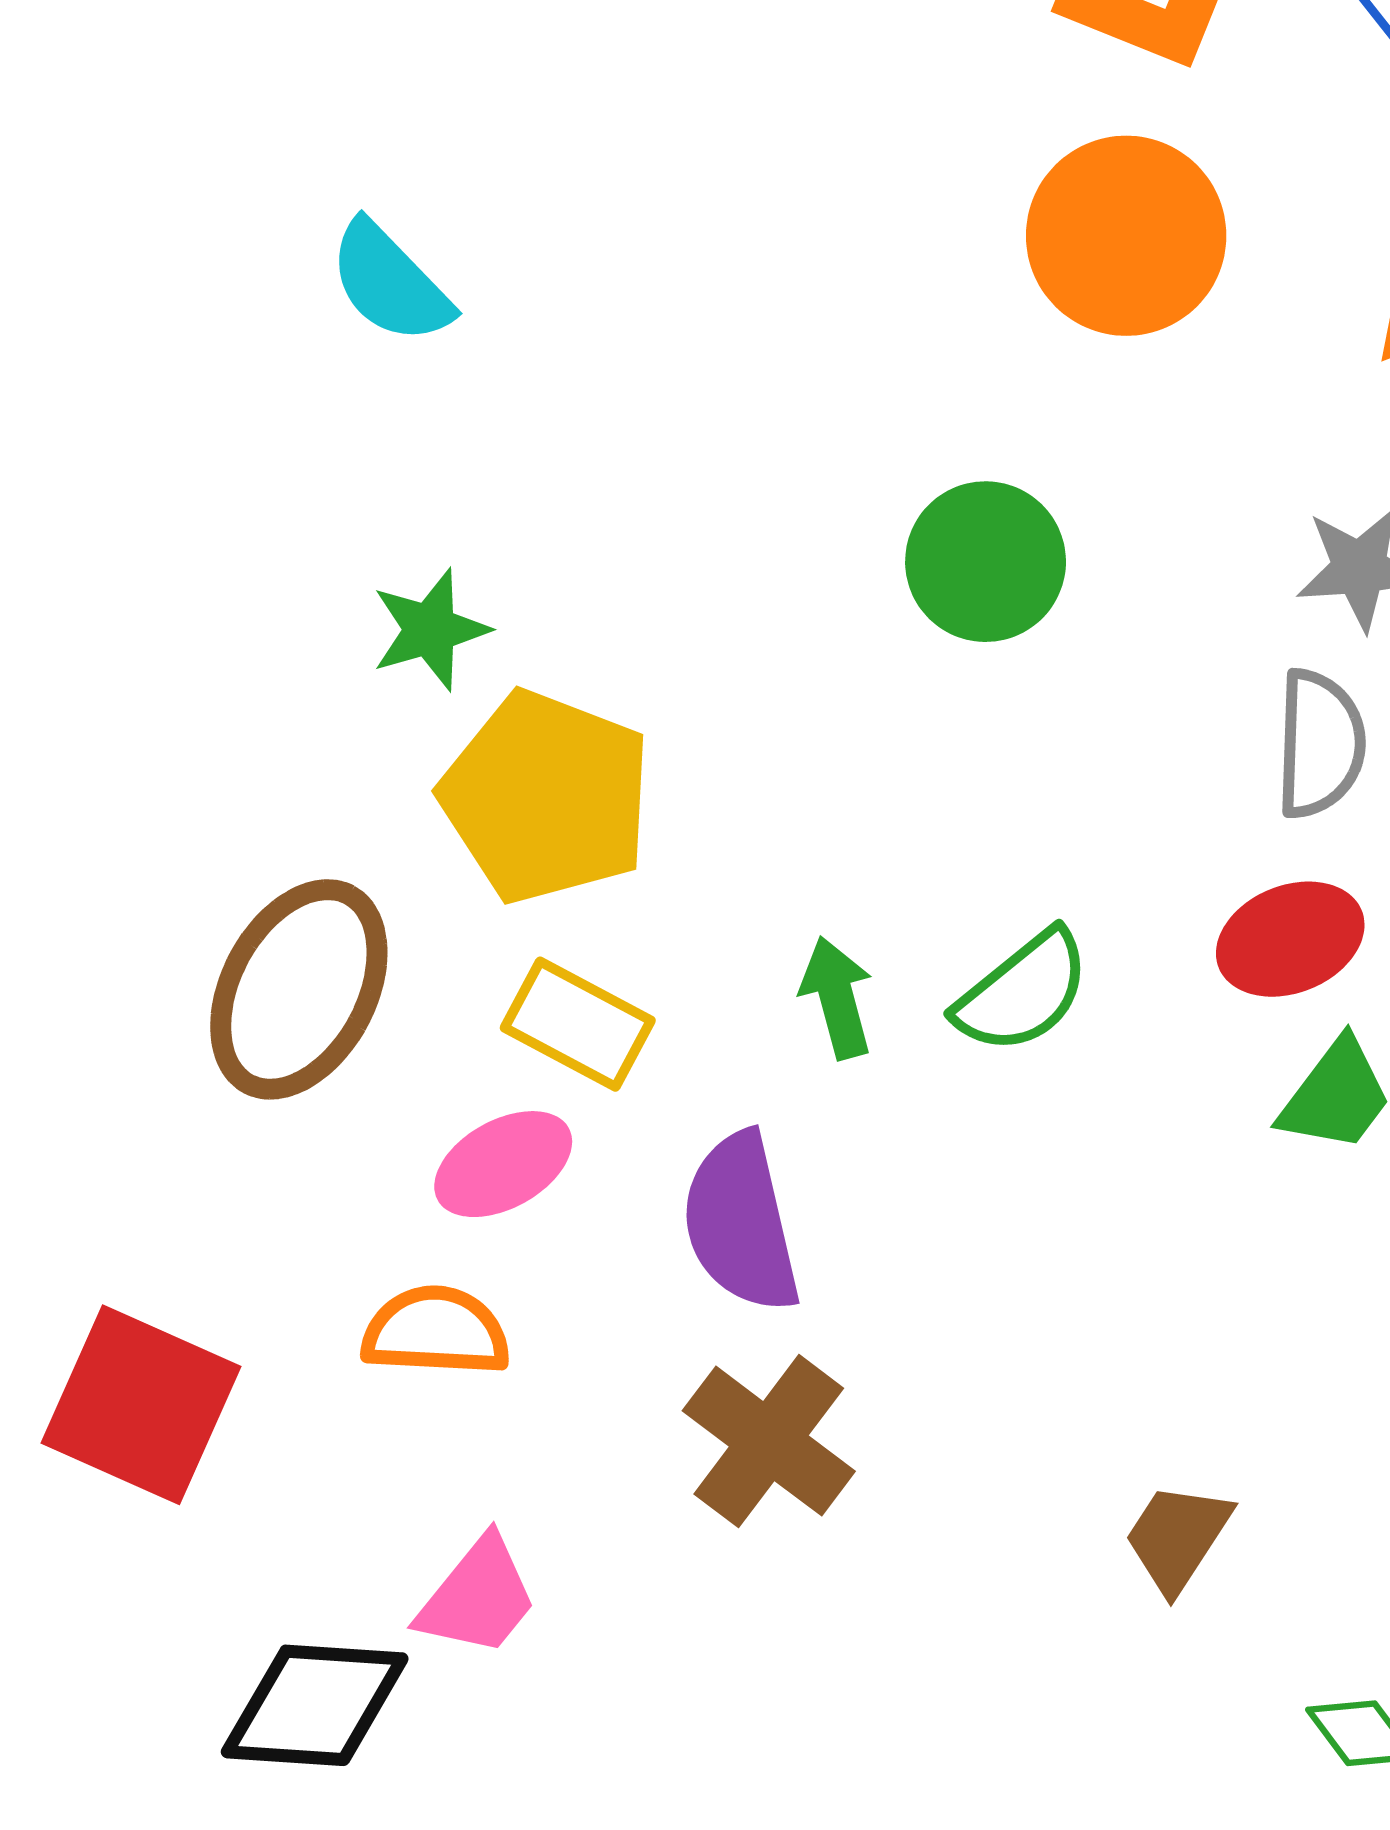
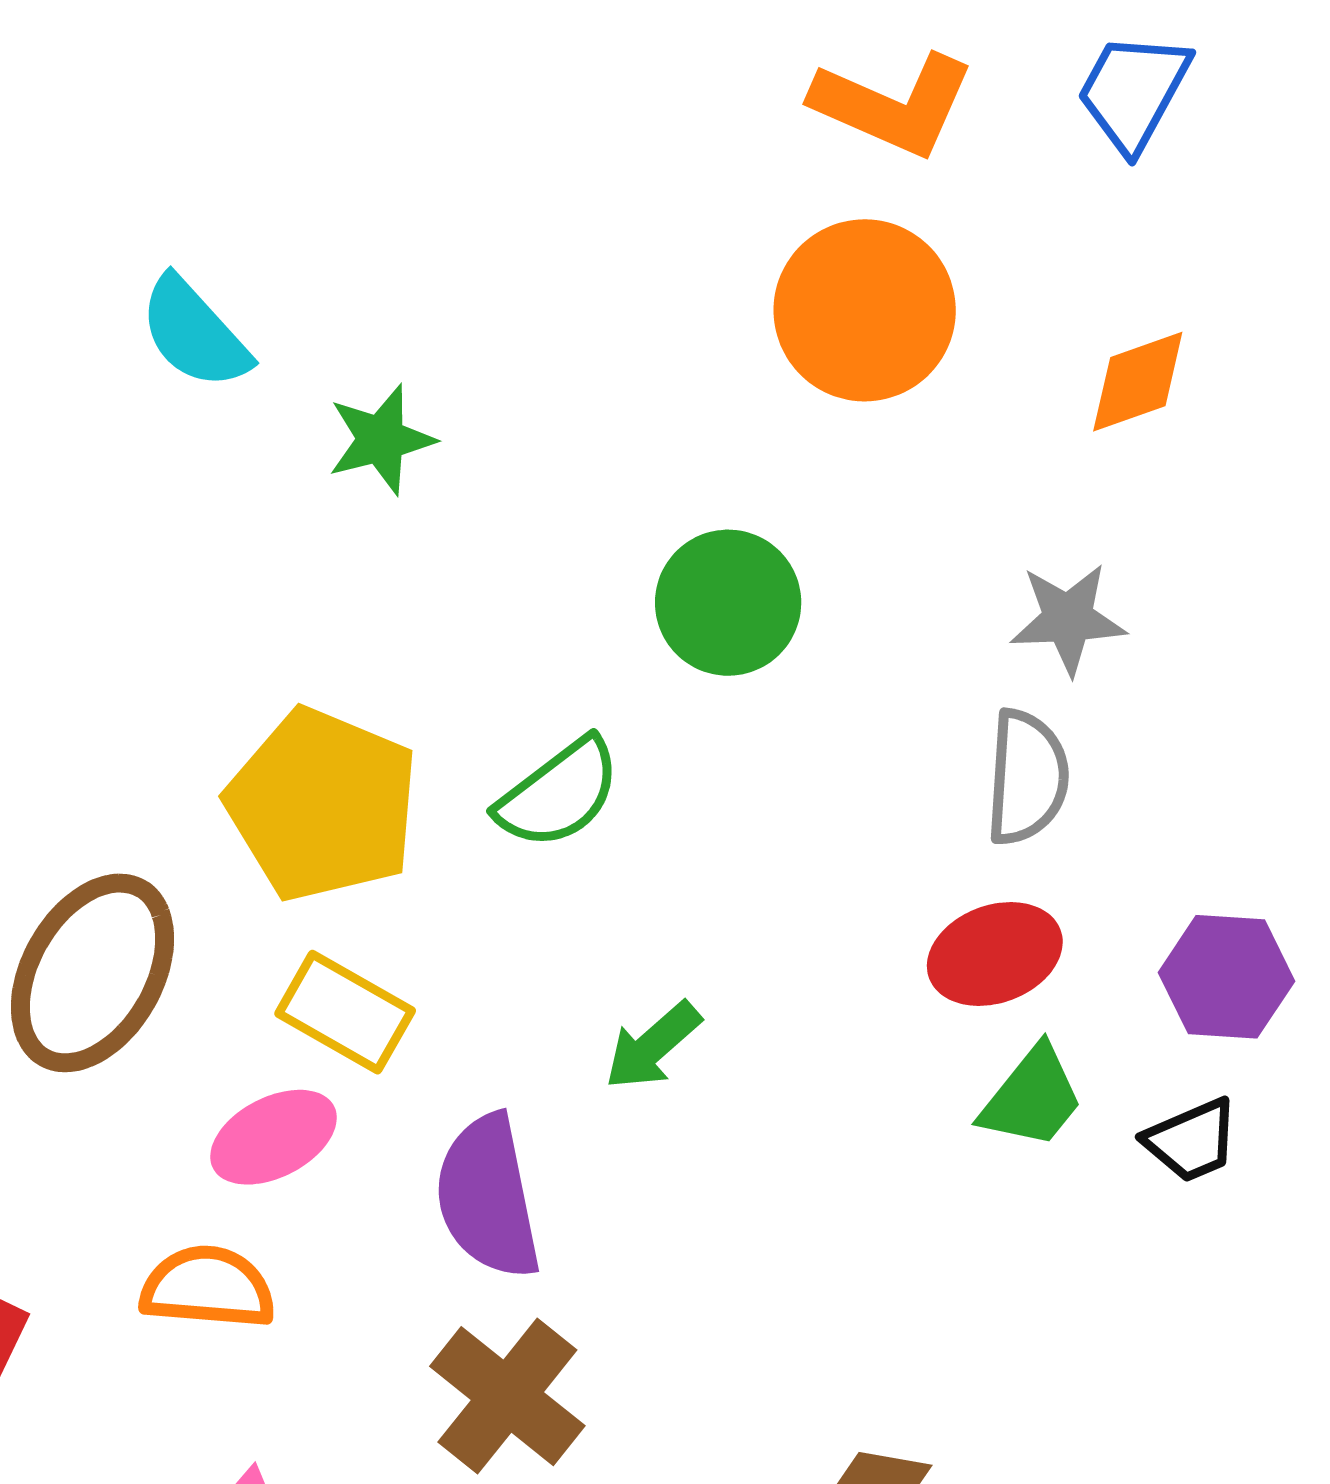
green star: (430, 630) -> (381, 439), moved
green semicircle: (1023, 992) -> (559, 794), moved
green arrow: (837, 998) -> (653, 1046), moved, turned -118

